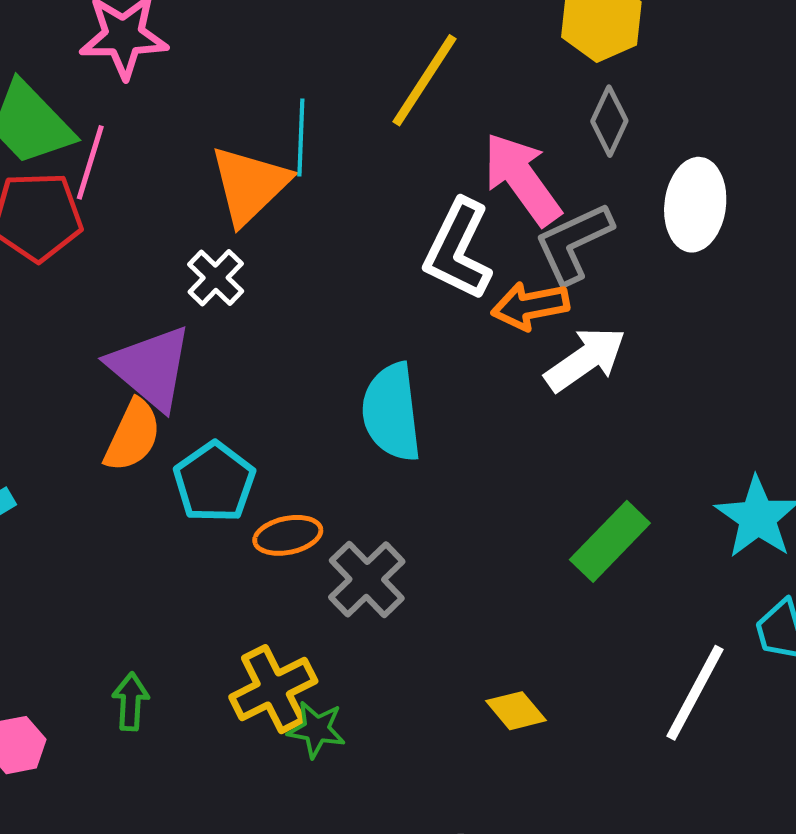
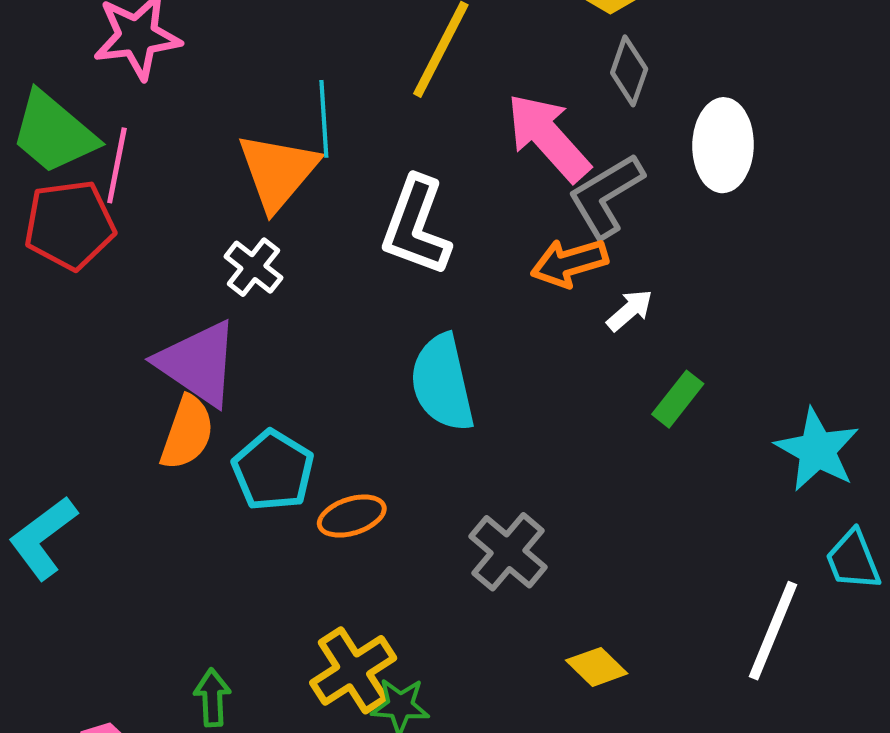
white L-shape: (458, 250) -> (416, 226), moved
white arrow: (585, 359) -> (630, 310), size x0.6
green rectangle: (610, 541) -> (678, 399), moved, size x0.7
gray cross: (367, 579) -> (508, 552), moved

